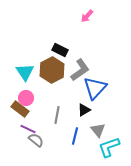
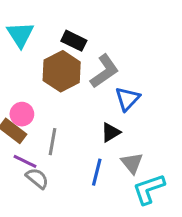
cyan triangle: (25, 72) -> (20, 35), moved
blue triangle: (95, 88) -> (127, 99), size x0.7
gray line: (57, 115) -> (52, 142), moved

